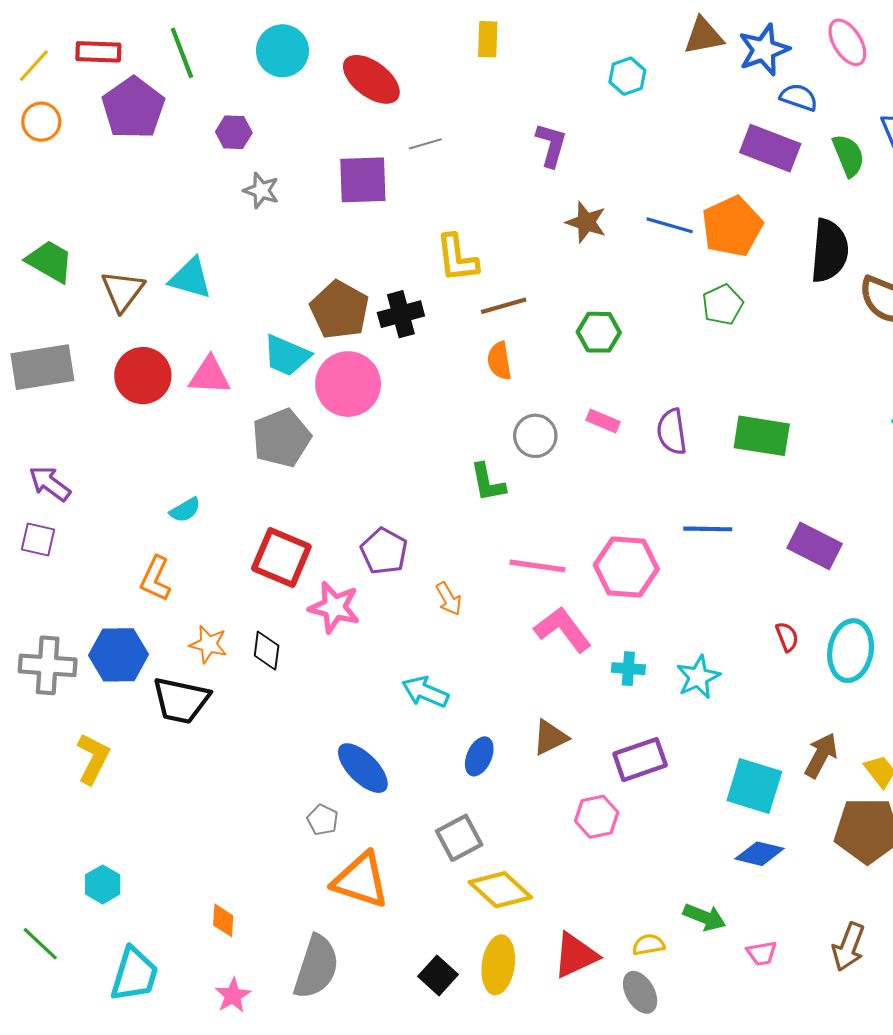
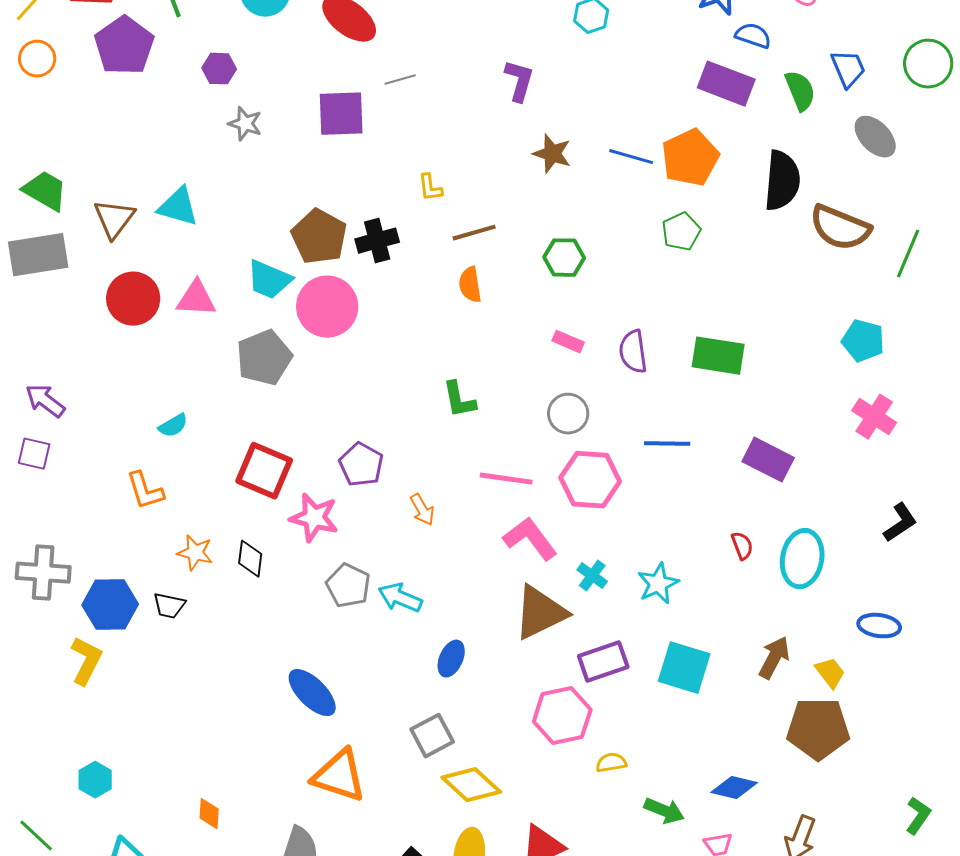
yellow L-shape: (457, 258) -> (430, 188), size x0.6
gray rectangle: (42, 367) -> (38, 255), moved
gray circle: (535, 436) -> (568, 414), moved
orange L-shape: (156, 579) -> (145, 491), turned -42
blue hexagon: (118, 655) -> (110, 605), moved
cyan cross: (628, 669) -> (592, 576), turned 32
black trapezoid: (181, 700) -> (169, 606), size x0.6
brown triangle: (550, 737) -> (540, 613), moved, size x1.6
blue ellipse: (363, 768) -> (312, 693), moved
cyan square: (754, 786) -> (684, 668), moved
pink hexagon: (597, 817) -> (562, 716), size x1.4
gray pentagon: (323, 820) -> (348, 586), moved, size x1.5
blue diamond: (760, 854) -> (734, 788), moved
yellow semicircle: (648, 945) -> (611, 763), moved

